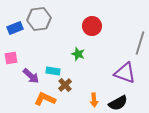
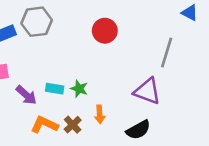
green star: (78, 54) -> (79, 89), moved
brown cross: (65, 85) -> (73, 125), moved
orange arrow: (94, 100) -> (100, 114), moved

